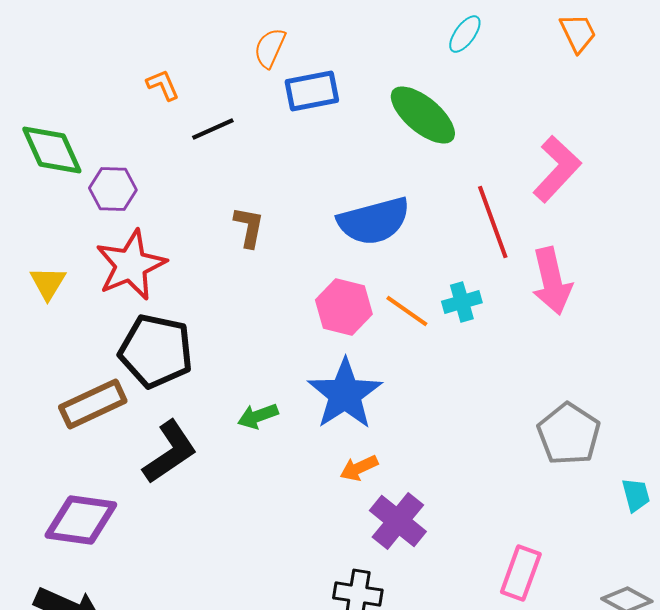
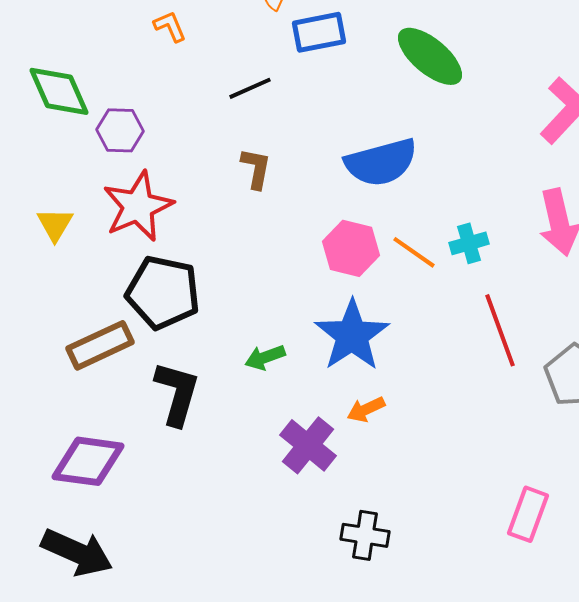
black line: (213, 129) -> (250, 88), moved
red line: (493, 222) -> (500, 330), moved
black L-shape: (170, 452) -> (177, 393), turned -40
purple cross: (398, 521) -> (308, 445), moved

